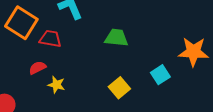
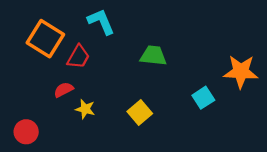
red trapezoid: (50, 39) -> (78, 57), turned 110
yellow square: (119, 88) -> (140, 112), moved

